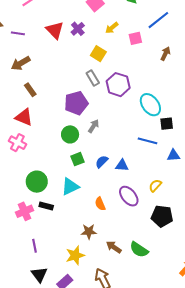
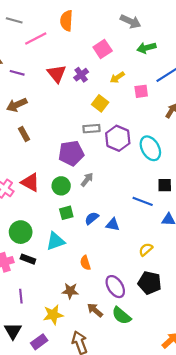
gray rectangle: (93, 78) -> (91, 129), turned -70
cyan ellipse: (150, 105) -> (150, 148), moved
red triangle: (24, 117) -> (30, 182), moved
purple ellipse: (129, 196) -> (115, 287), moved
purple line: (35, 246) -> (21, 296), moved

